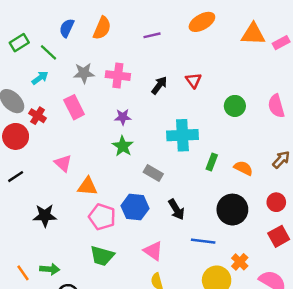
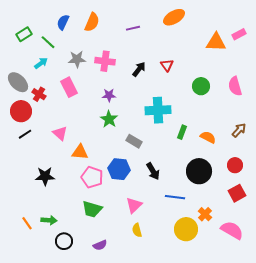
orange triangle: (253, 34) -> (216, 42), moved
black line: (16, 177) -> (25, 134), moved
pink triangle: (153, 251) -> (134, 205), turned 42

